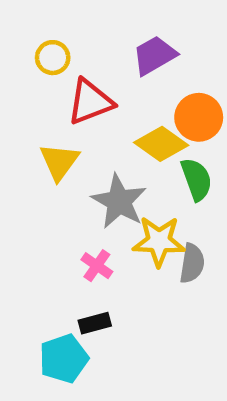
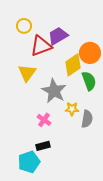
purple trapezoid: (154, 55) -> (58, 36), moved
yellow diamond: (161, 144) -> (73, 65), turned -70
yellow star: (159, 241) -> (72, 109), size x0.6

